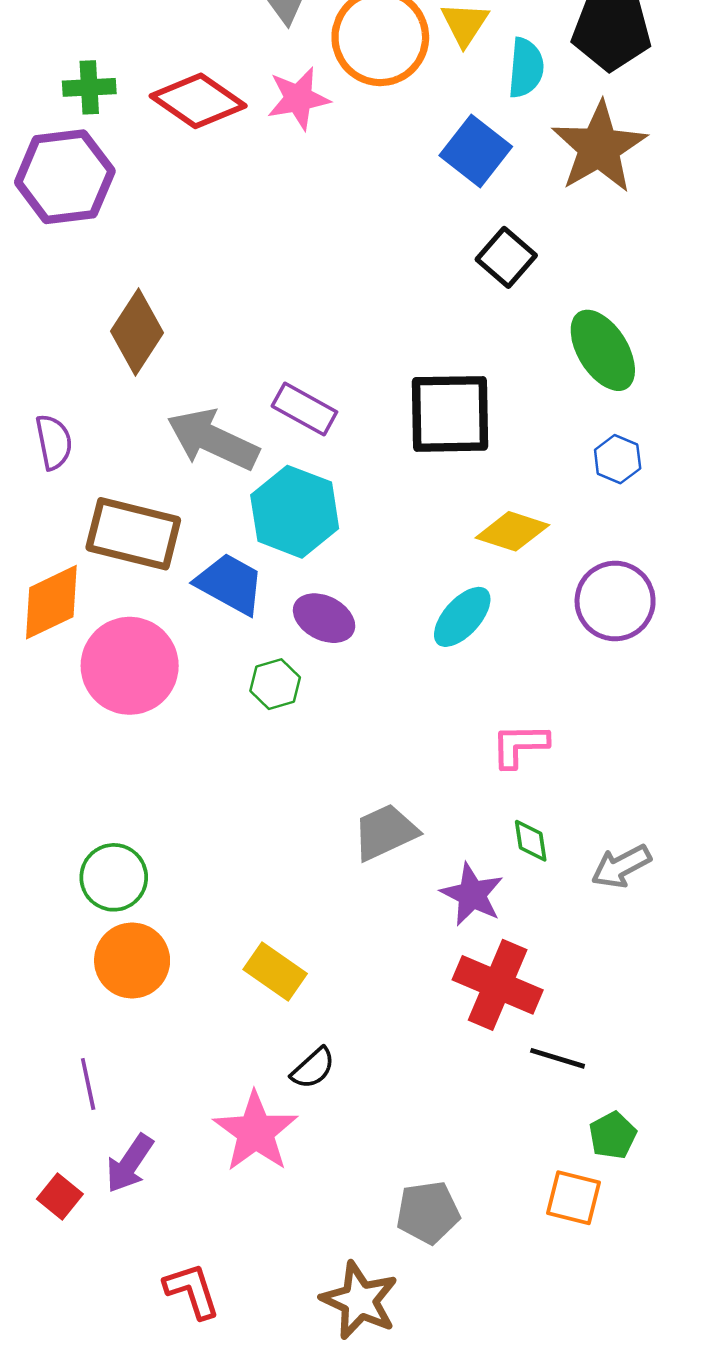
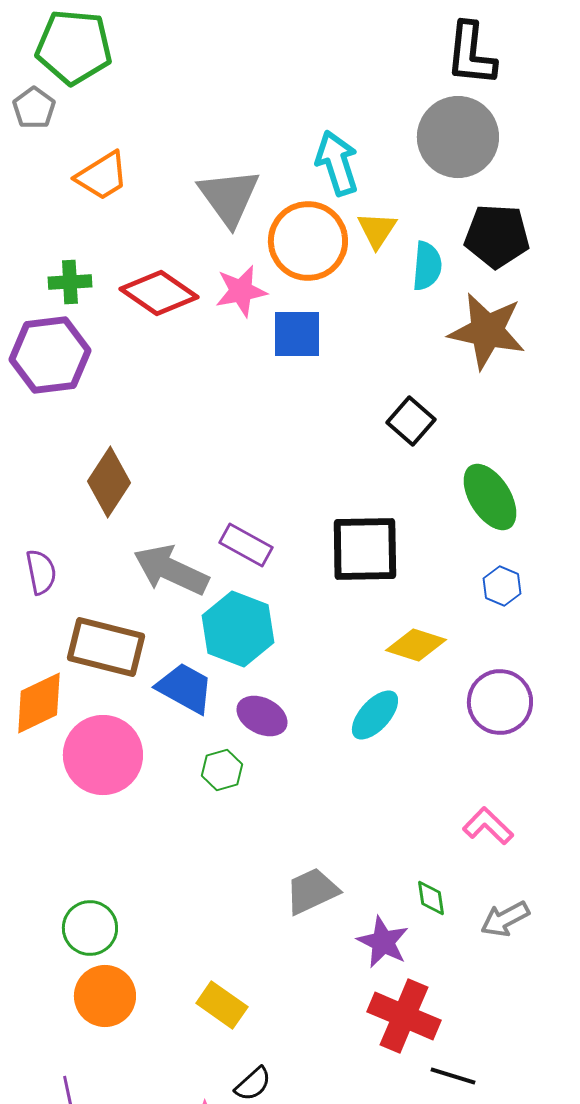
brown star: (599, 147) -> (487, 331), turned -30
blue square: (476, 151) -> (297, 334), moved, turned -38
pink L-shape: (520, 745) -> (488, 826), moved, turned 45

